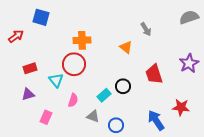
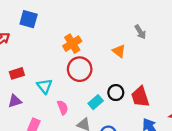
orange cross: (82, 40) -> (72, 44), turned -30
red circle: (74, 64) -> (80, 69), moved
red trapezoid: (154, 74) -> (140, 97), moved
pink semicircle: (73, 100) -> (63, 107), turned -40

